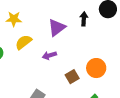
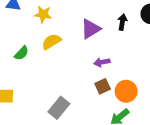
purple arrow: (49, 55) -> (102, 62), moved
orange circle: (96, 68) -> (126, 91), moved

